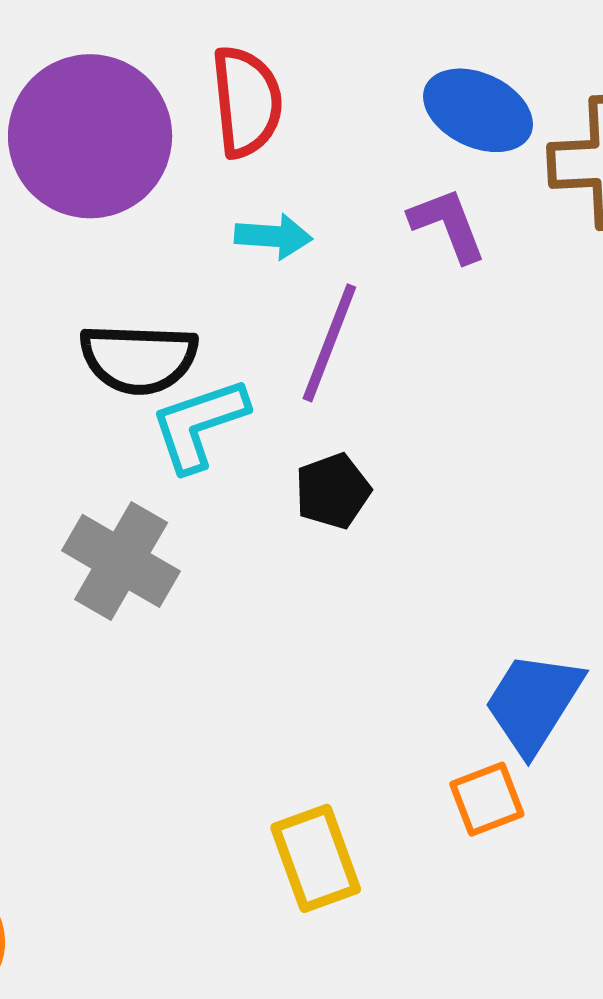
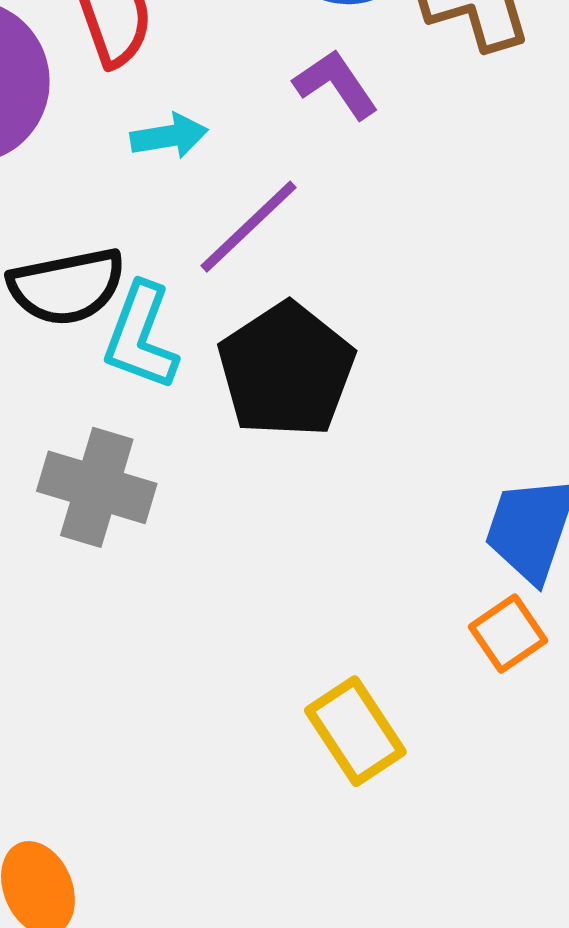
purple line: (329, 343) -> (248, 227), turned 39
cyan L-shape: (199, 424) -> (141, 336), turned -37
black pentagon: (333, 491) -> (286, 370), size x1.8

